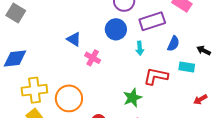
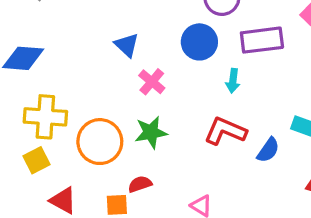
blue semicircle: (173, 44) -> (268, 150), moved
red L-shape: (156, 76) -> (225, 131), moved
green star: (132, 98) -> (151, 132), moved

